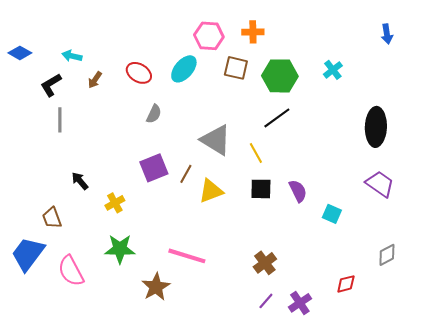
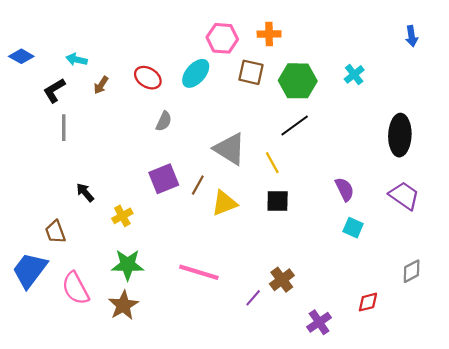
purple semicircle: (298, 191) -> (345, 189), moved
brown star: (156, 287) -> (123, 305), moved
purple line: (266, 301) -> (253, 298), moved

